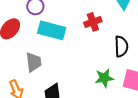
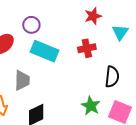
green star: (104, 78) -> (91, 106), turned 30

